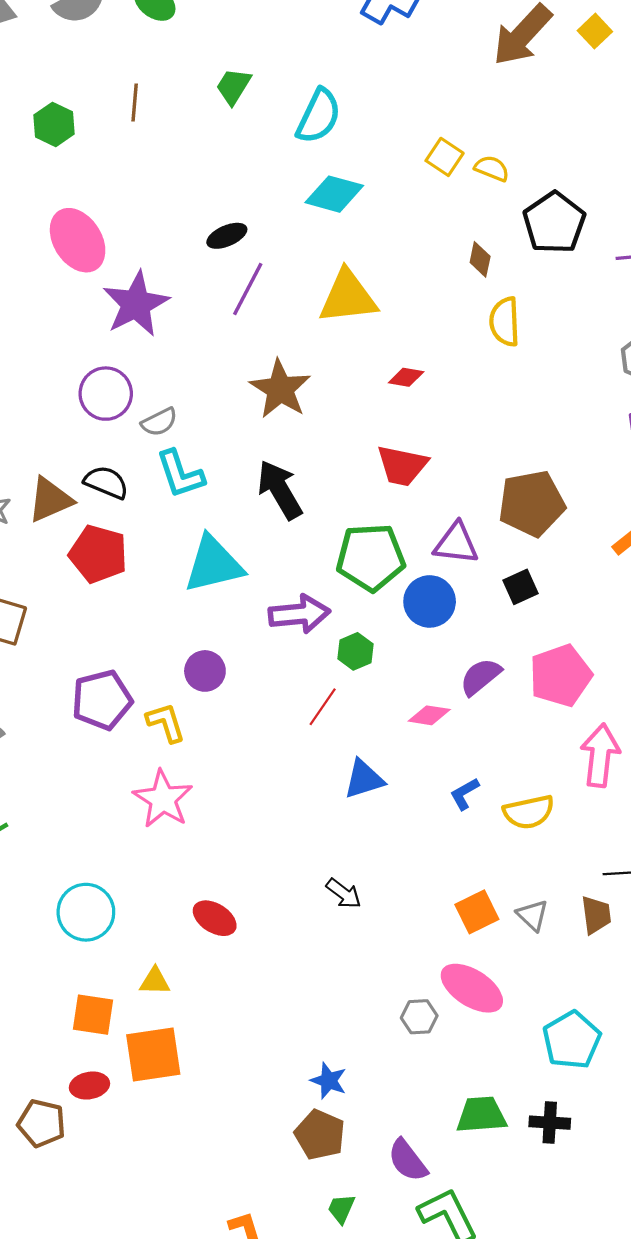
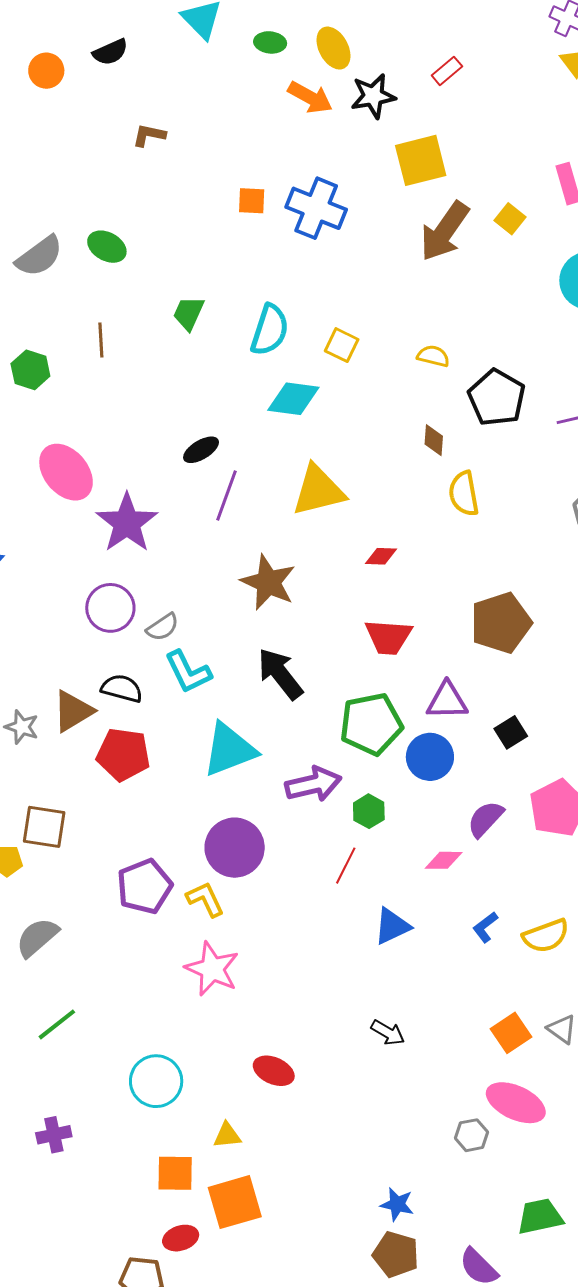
yellow square: (445, 157) -> (342, 345), moved
brown pentagon: (532, 503) -> (501, 623), moved
purple circle: (205, 671) -> (235, 848), size x1.6

